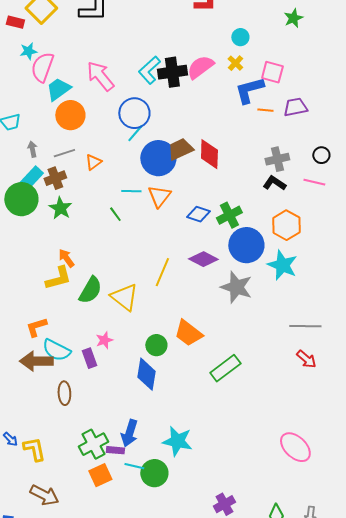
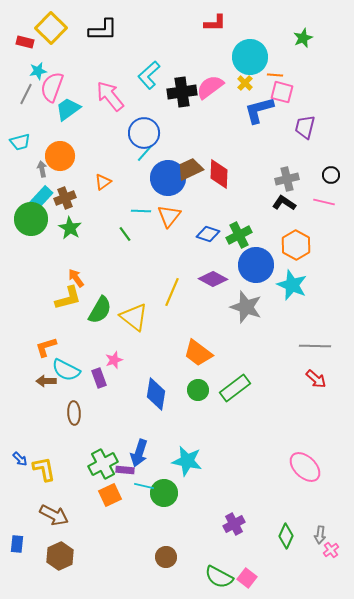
cyan circle: (240, 37) -> (250, 57), size x2.0
cyan L-shape: (149, 70) -> (149, 75), moved
purple trapezoid: (295, 107) -> (305, 127), turned -65
orange line: (265, 110) -> (275, 75), moved
orange circle: (70, 115) -> (60, 156), moved
gray line: (64, 153) -> (26, 94), moved, turned -45
green circle: (156, 345) -> (198, 390), moved
brown arrow: (36, 361) -> (46, 381), size x0.6

